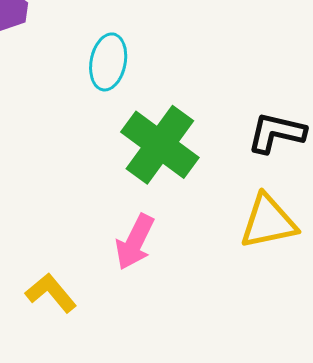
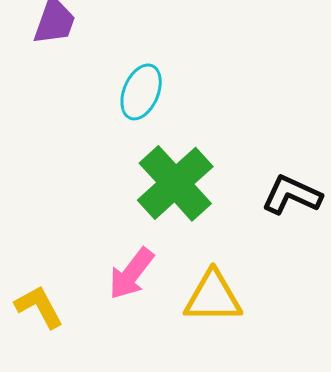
yellow triangle: (268, 222) -> (213, 297), moved

